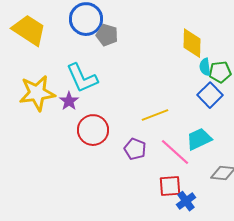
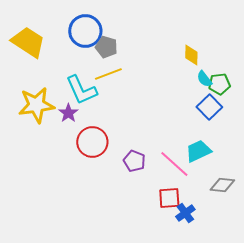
yellow diamond: (192, 43) -> (191, 55), size x0.7
cyan semicircle: (205, 67) -> (204, 79), turned -30
yellow line: (155, 115) -> (108, 74), moved

